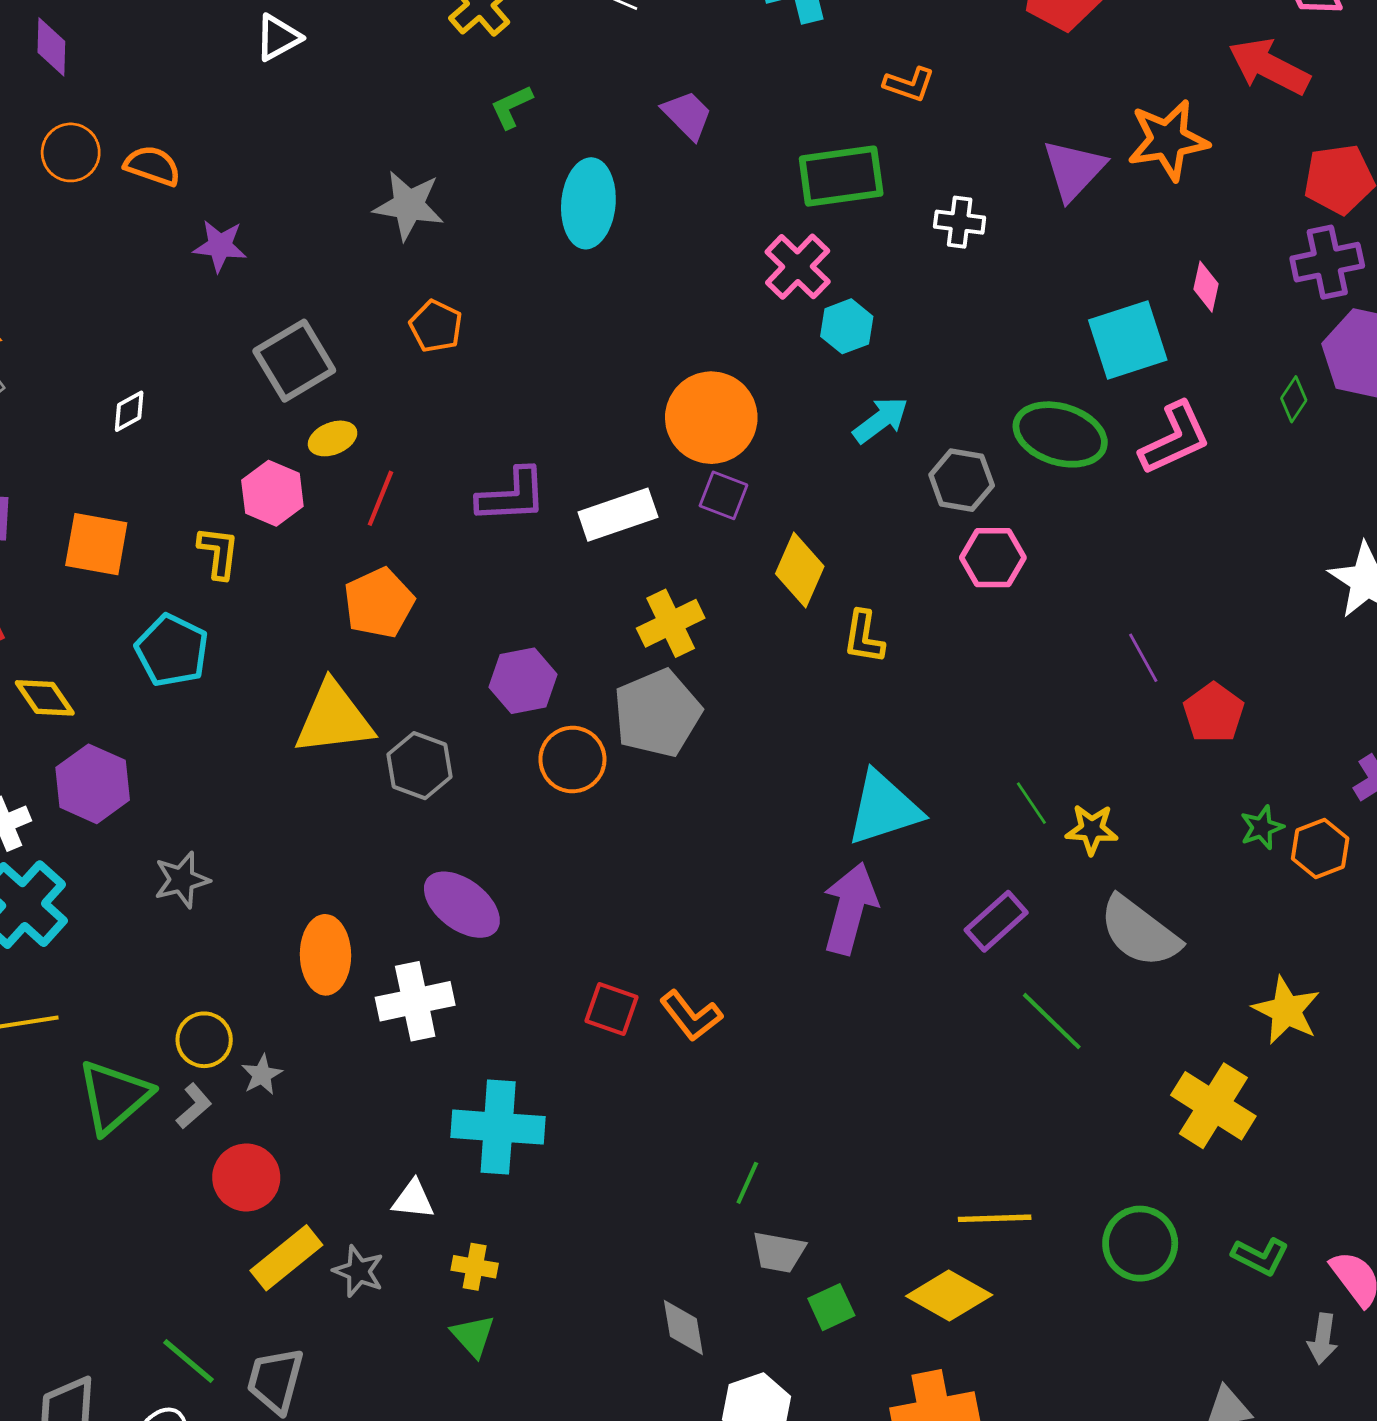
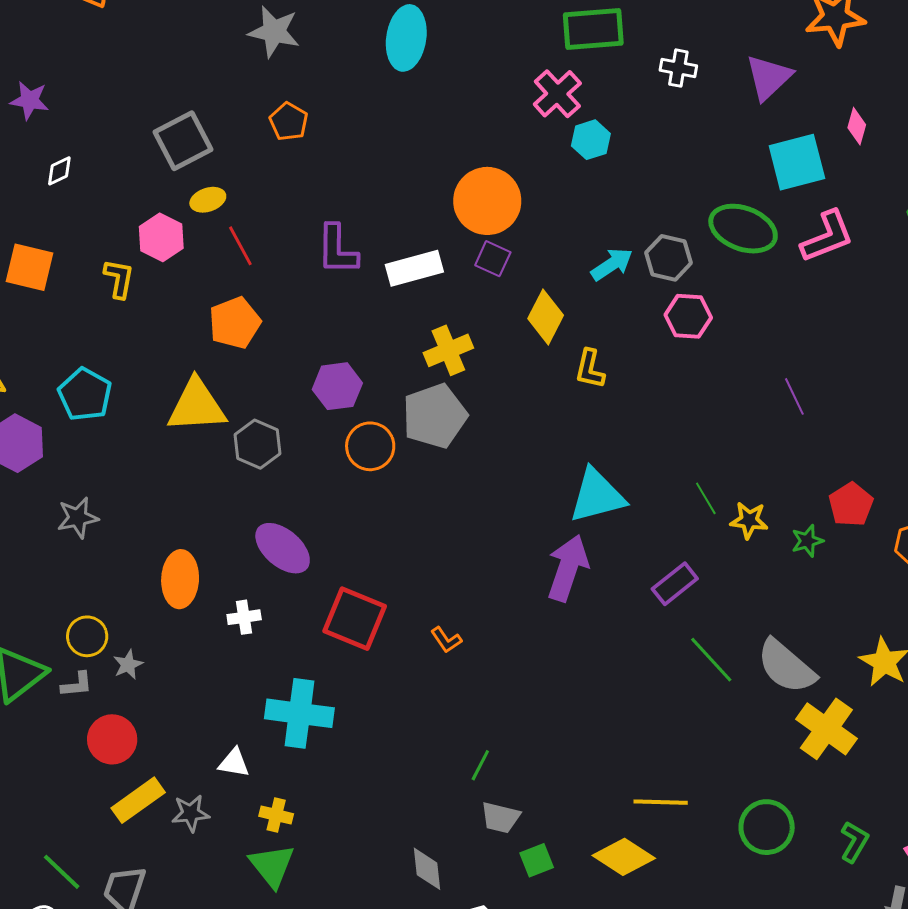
purple triangle: (1074, 170) -> (769, 77), moved
purple star: (220, 246) -> (29, 100), moved
cyan arrow: (881, 420) -> (612, 264), moved
purple L-shape: (512, 496) -> (337, 250), turned 90
red line: (380, 498) -> (240, 246), turned -54
cyan pentagon: (172, 650) -> (85, 394), moved
red pentagon: (1214, 713) -> (851, 504), moved
green star: (1262, 827) -> (807, 541), moved
gray semicircle: (1139, 932) -> (786, 666), moved
white cross: (415, 1001) -> (244, 617), size x0.6
red square: (612, 1009) -> (355, 619), moved, size x1.6
orange L-shape: (691, 1016) -> (446, 640), size x0.7
gray L-shape: (194, 1106) -> (77, 685), turned 32
green L-shape: (1260, 1256) -> (854, 842), turned -90
gray star: (359, 1271) -> (191, 813), turned -30
green triangle: (473, 1336) -> (272, 866), size x1.4

